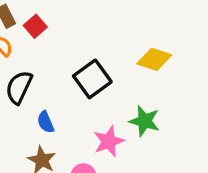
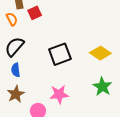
green star: (144, 121) -> (102, 87), moved
blue semicircle: (46, 122) -> (16, 70), moved

